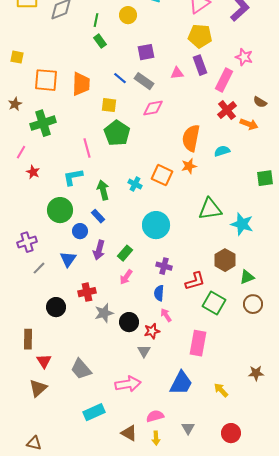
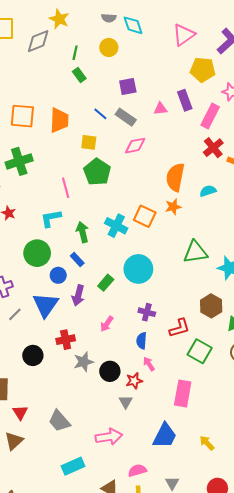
yellow pentagon: (200, 36) -> (203, 70), moved
cyan cross: (135, 184) -> (116, 226), size x1.5
green rectangle: (125, 253) -> (106, 283), moved
blue triangle: (68, 259) -> (46, 305), size x1.5

